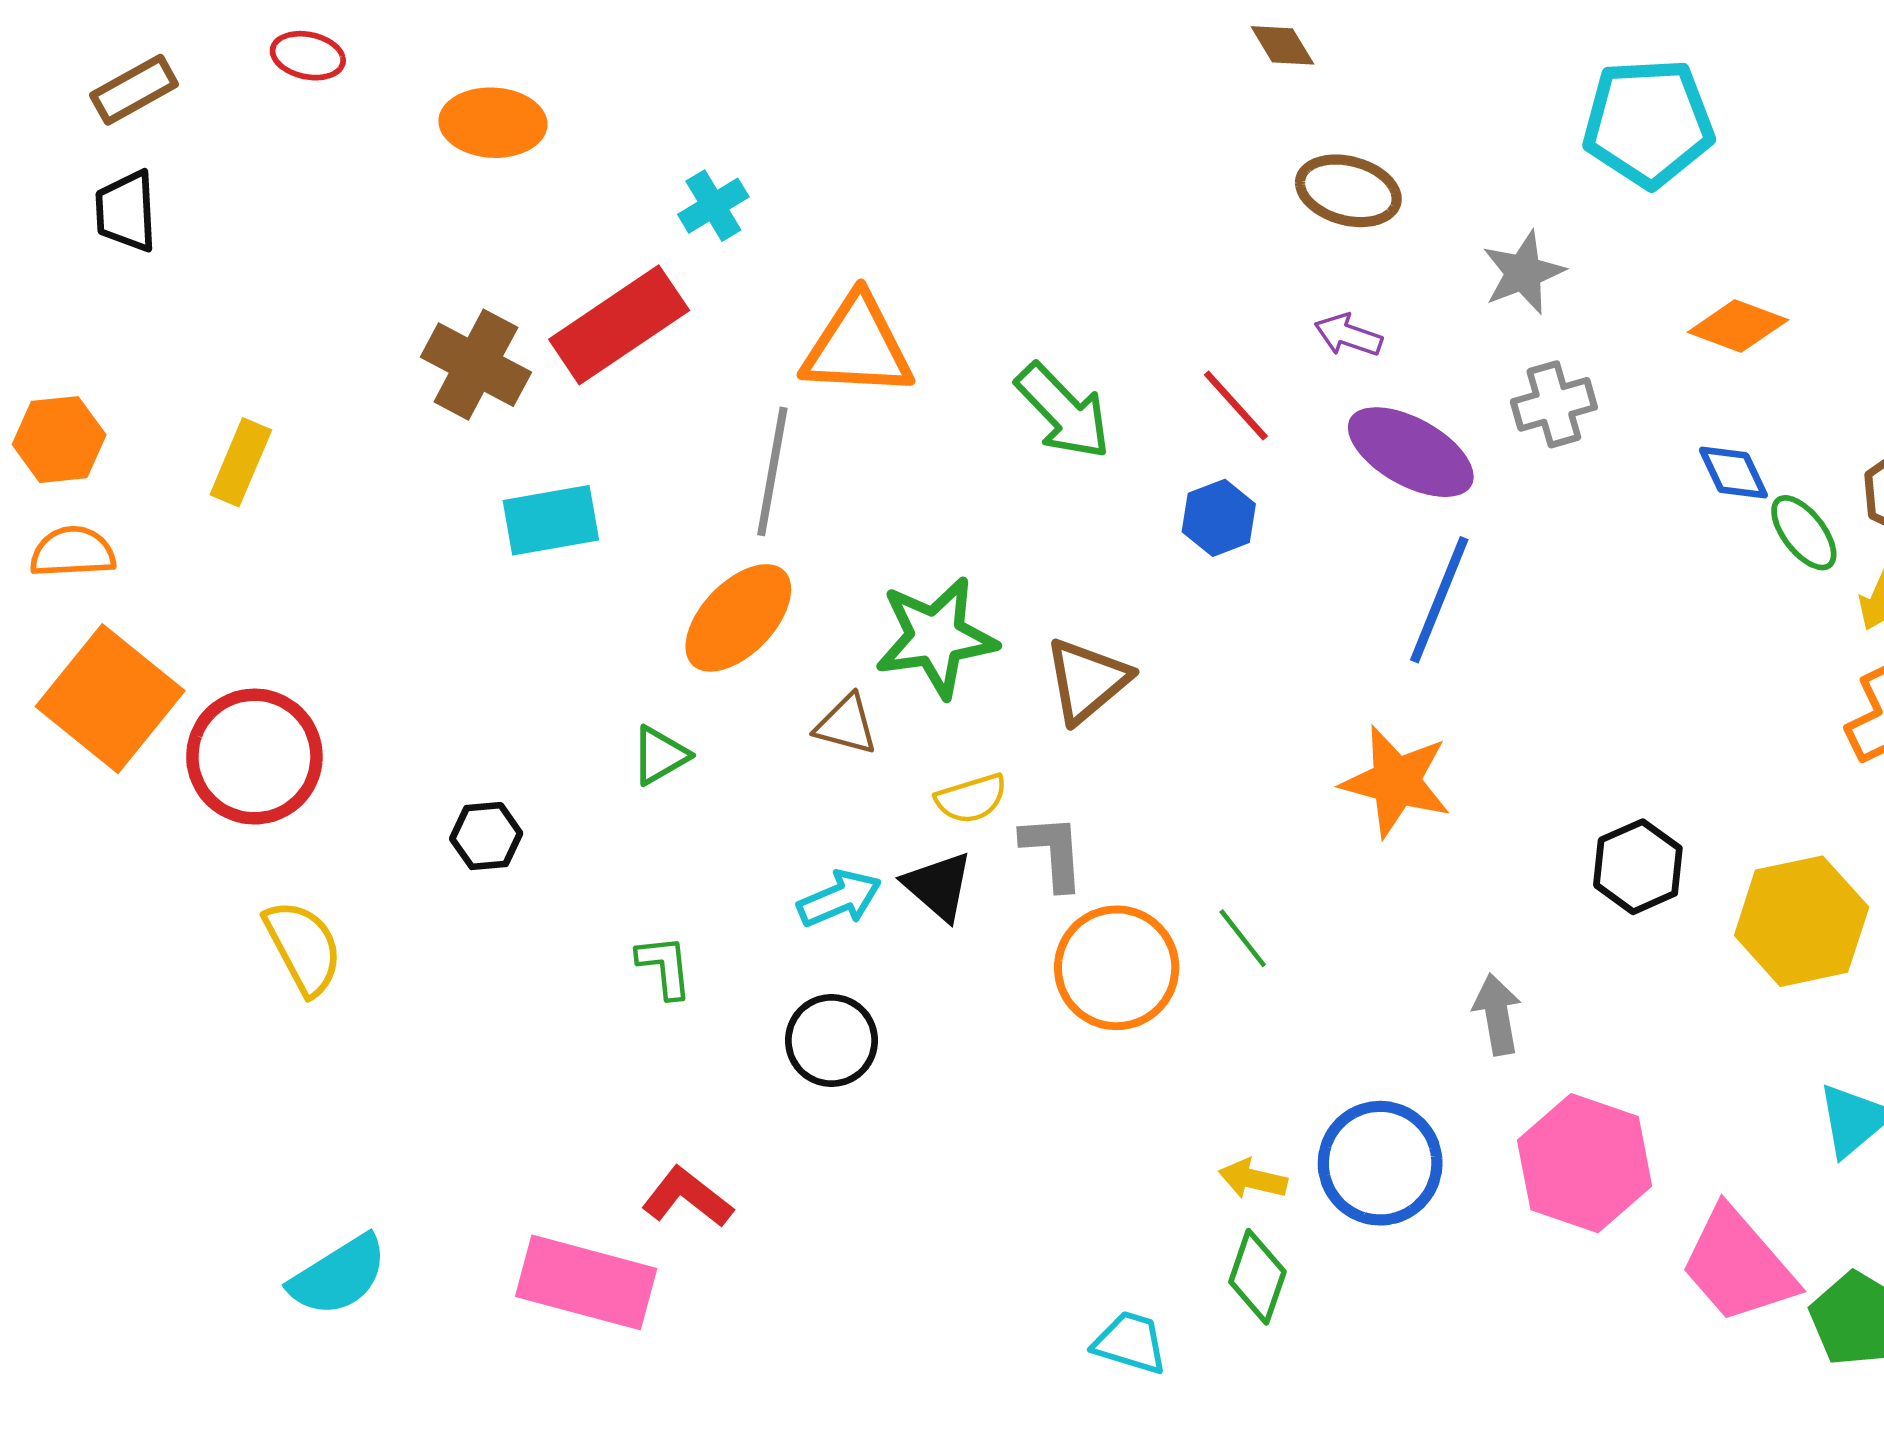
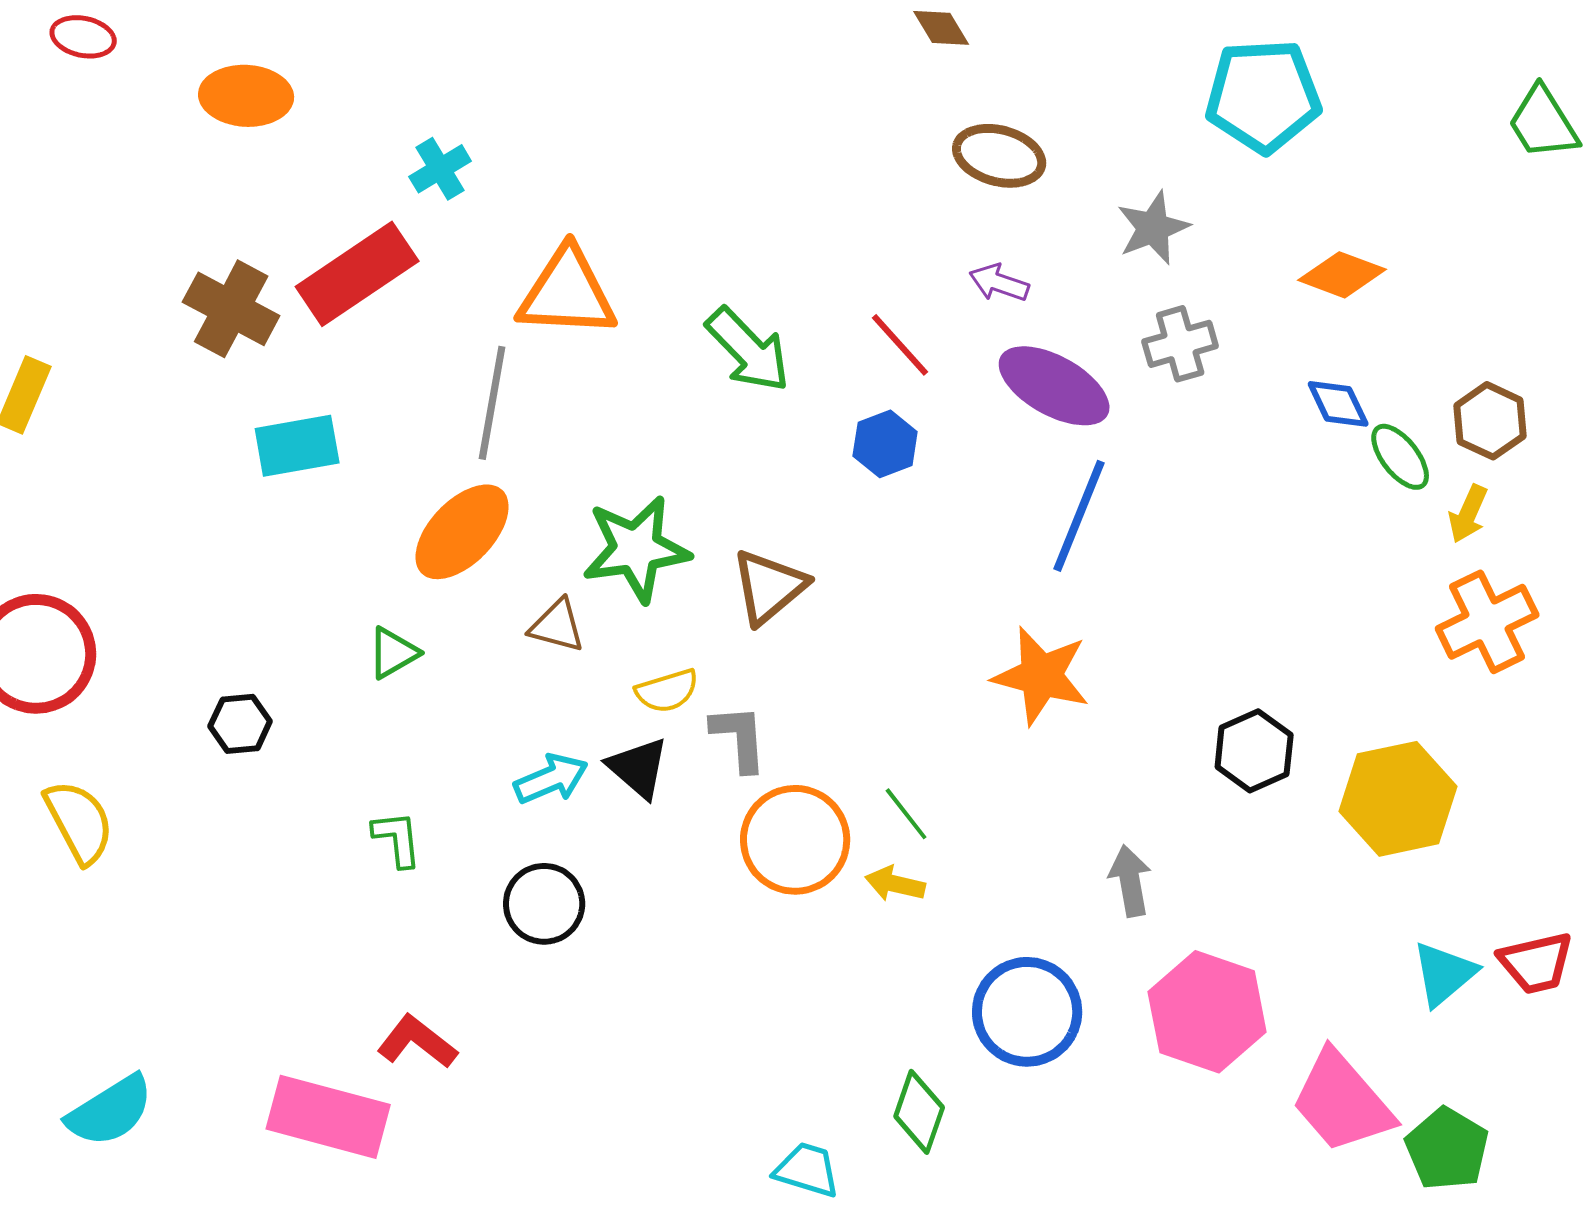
yellow arrow: (1253, 1179) -> (895, 884), moved

